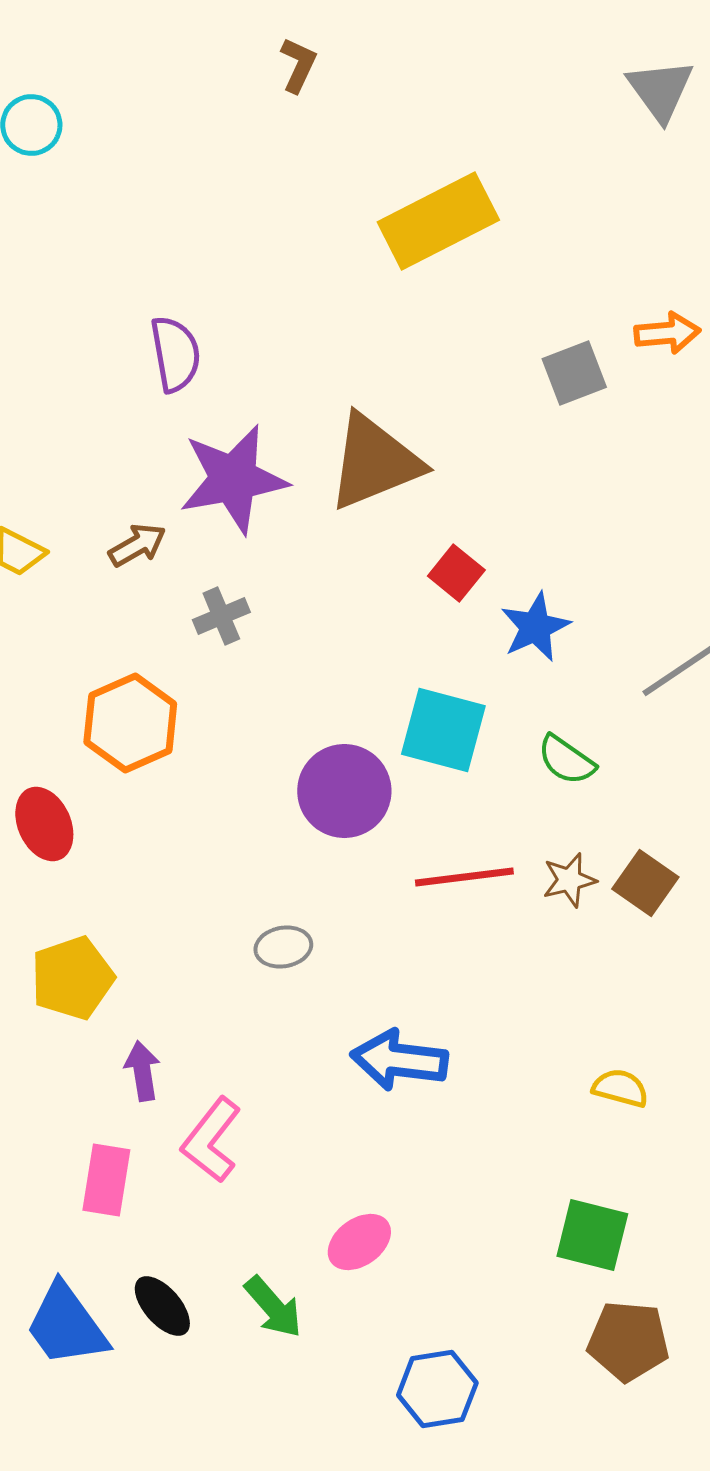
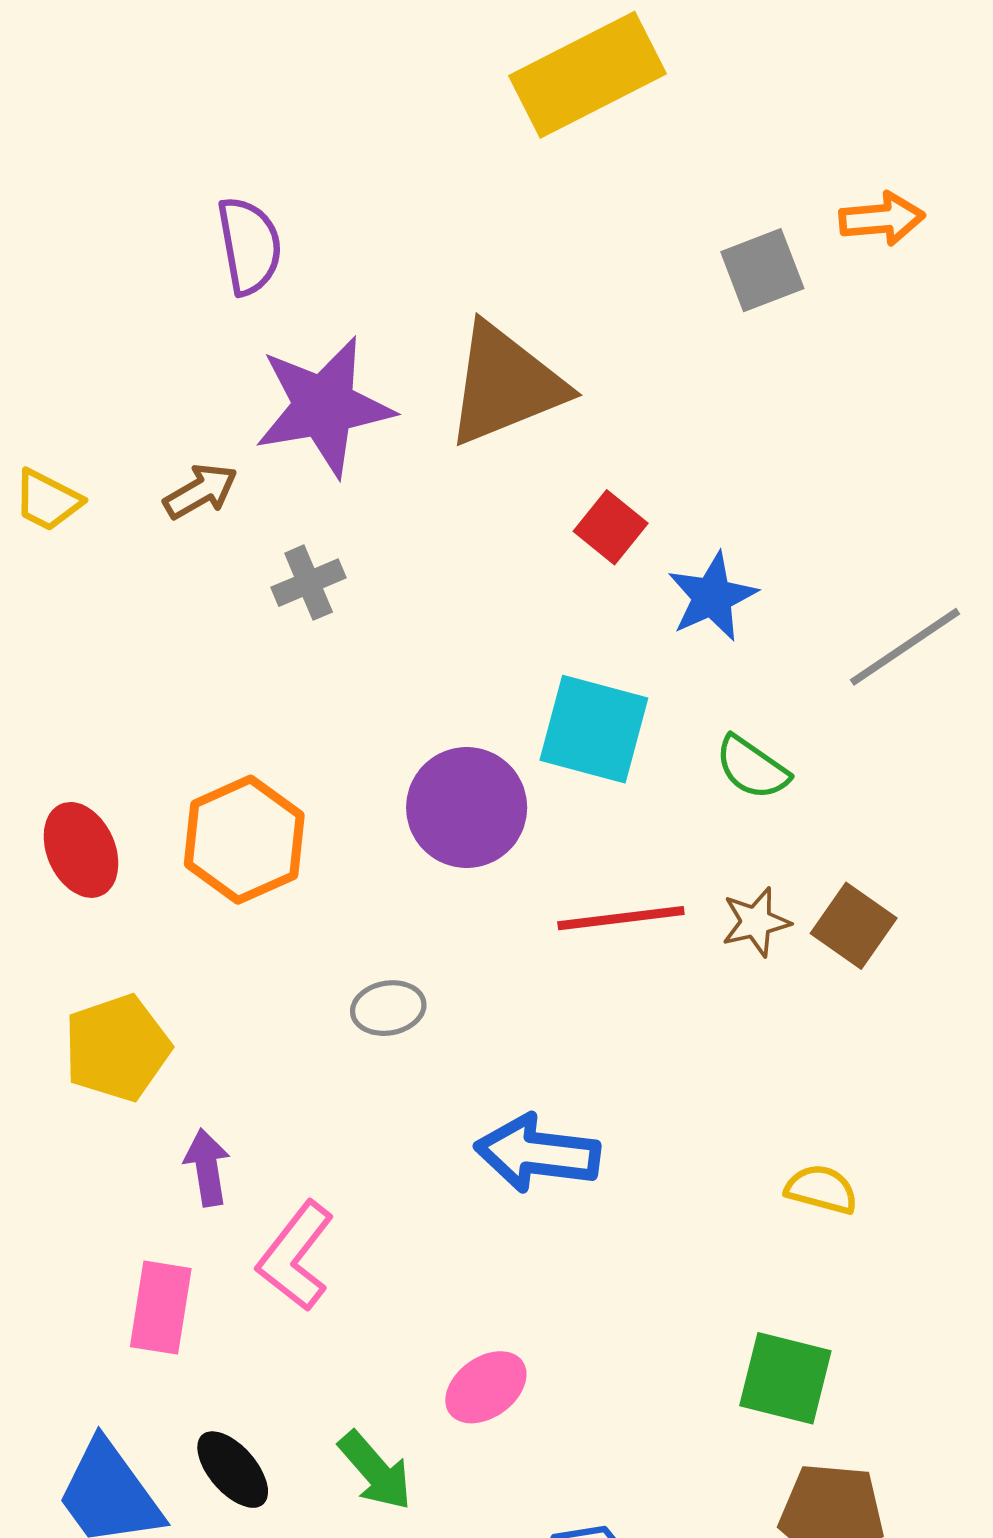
orange hexagon: (130, 723) -> (244, 840), moved

